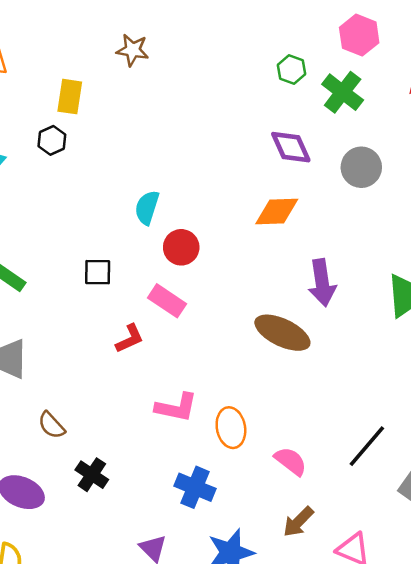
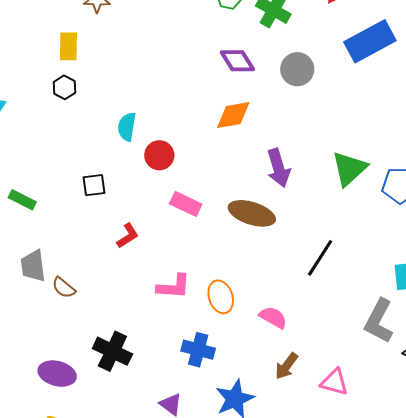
yellow rectangle: (70, 97) -> (68, 46), moved
black hexagon: (52, 140) -> (64, 87), moved
pink rectangle: (167, 301) -> (186, 204), moved
brown semicircle: (51, 425) -> (64, 288), moved
black line: (367, 446) -> (320, 258), moved
black cross: (92, 475) -> (112, 351), size x1.4

